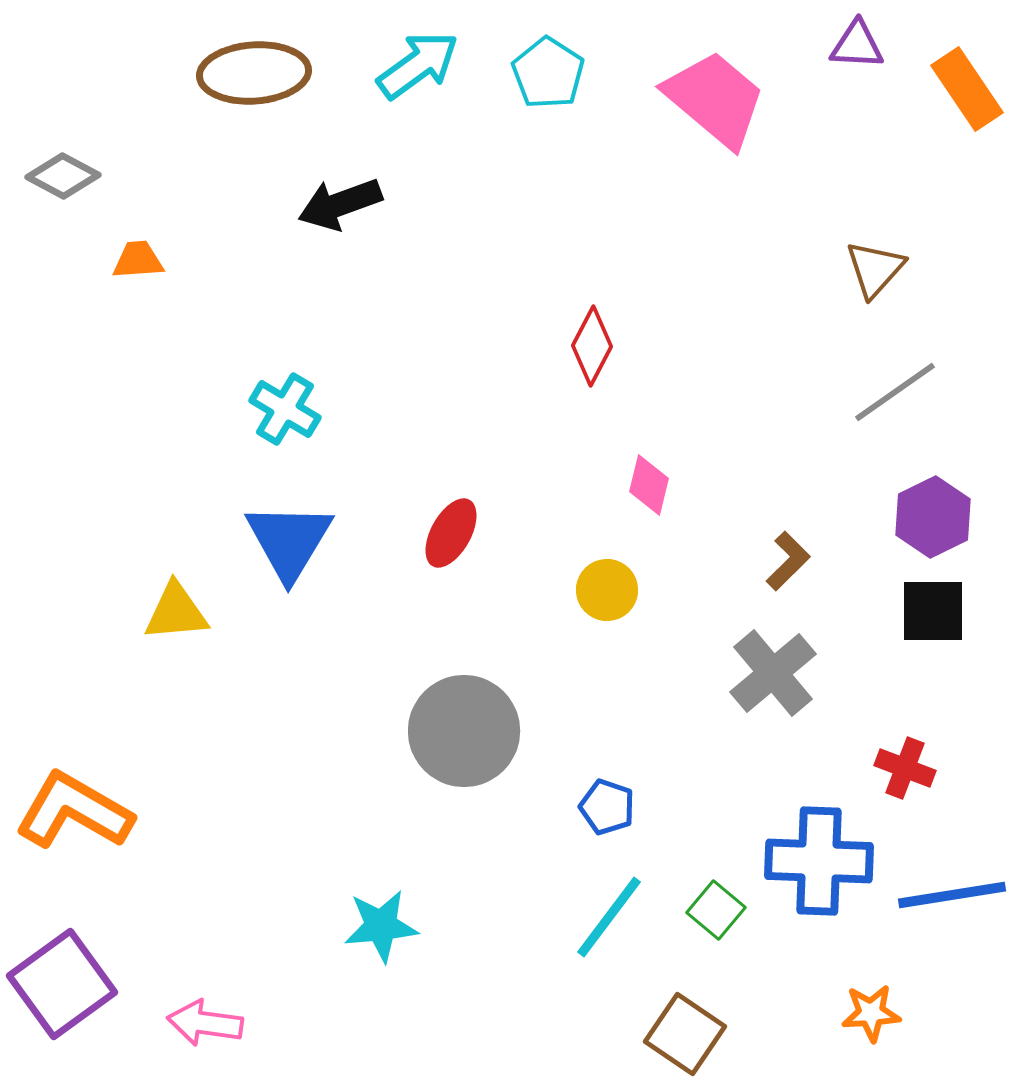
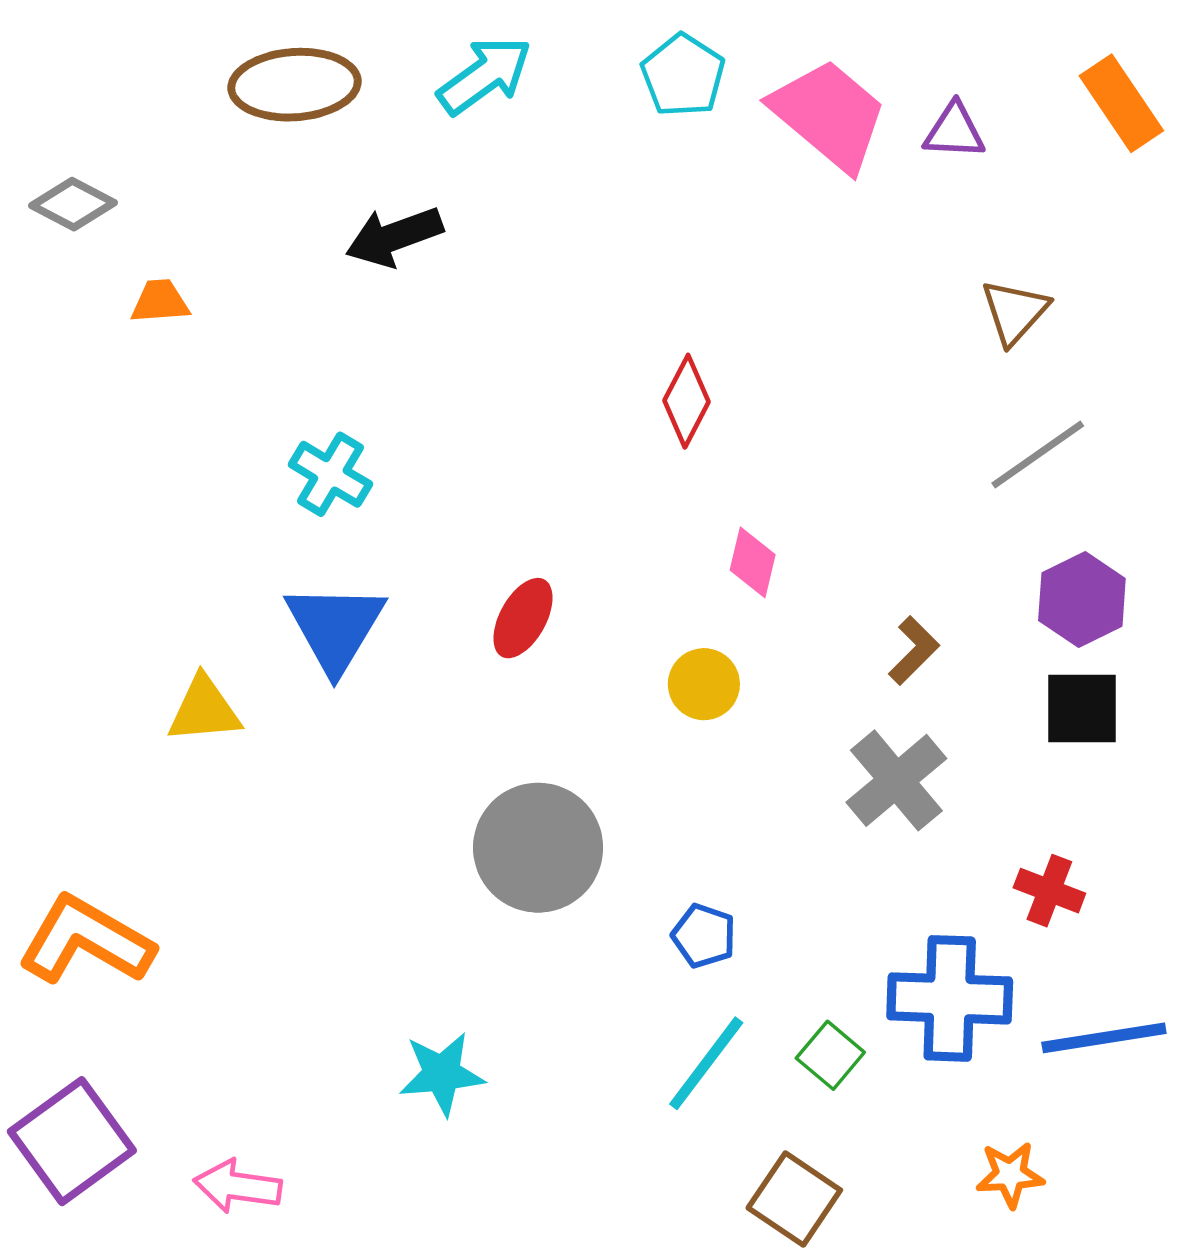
purple triangle: (857, 45) -> (954, 131), moved
cyan pentagon: (548, 73) -> (683, 75), moved

